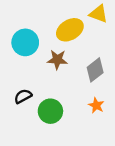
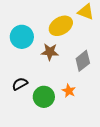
orange star: (96, 105) -> (69, 91), moved

